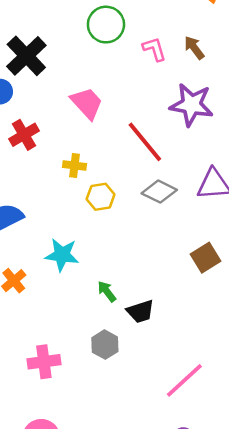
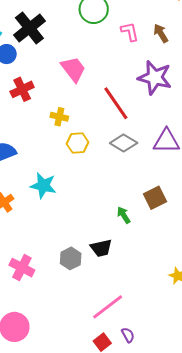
green arrow: (107, 291) -> (124, 215), moved
black trapezoid: (140, 311) -> (101, 248), moved
pink cross: (44, 362) -> (22, 268), turned 30
pink line: (184, 380) -> (108, 307), moved

